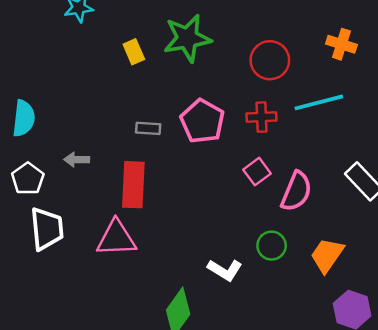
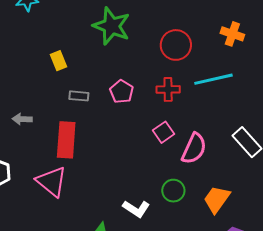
green star: (187, 38) -> (112, 26), turned 30
yellow rectangle: (134, 52) -> (59, 61), moved
pink pentagon: (202, 121) -> (122, 91), size x0.7
pink triangle: (116, 238) -> (52, 182), turned 40

